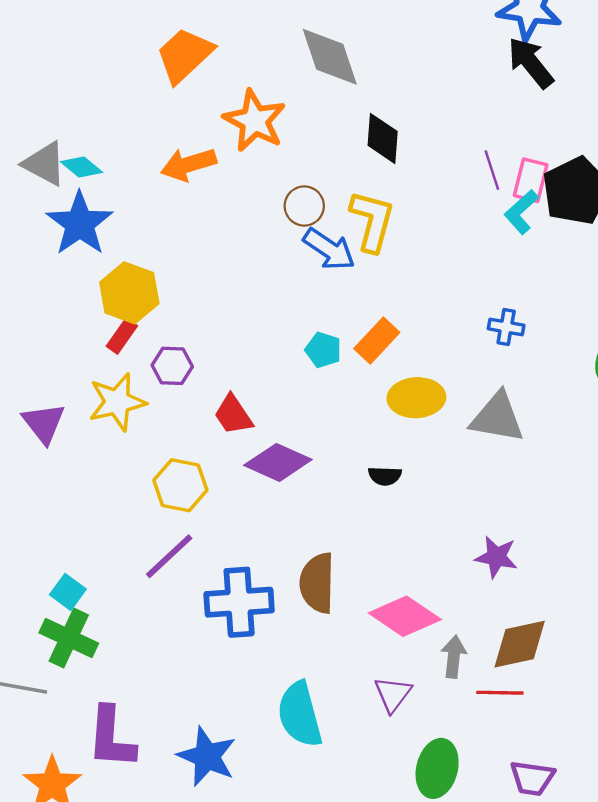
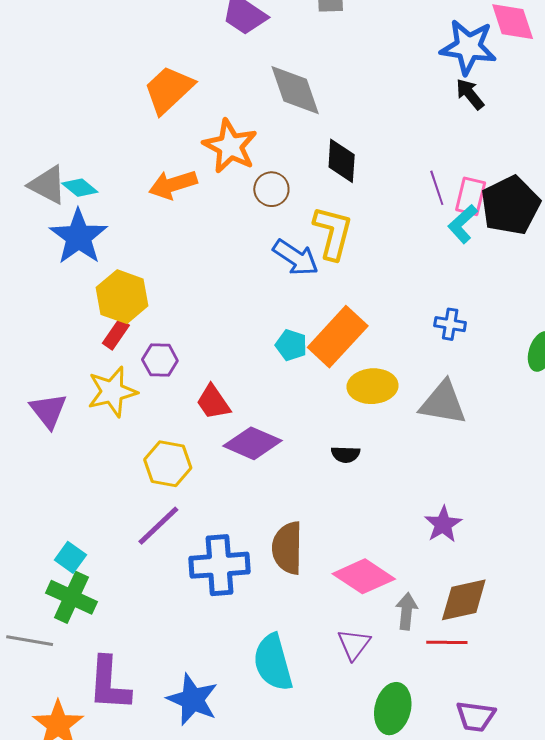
black arrow: (531, 63) -> (470, 94), size x0.7
brown circle: (304, 206) -> (271, 189), moved
orange rectangle: (377, 340) -> (338, 337), size x1.5
purple star: (496, 557) -> (443, 524), turned 30

